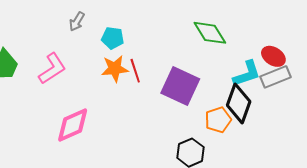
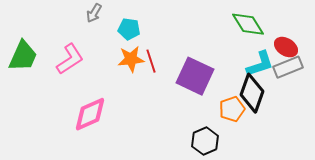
green diamond: (210, 33) -> (248, 24), moved

